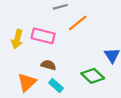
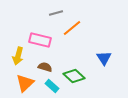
yellow arrow: (17, 39) -> (18, 56), moved
green diamond: (93, 76) -> (74, 76), moved

